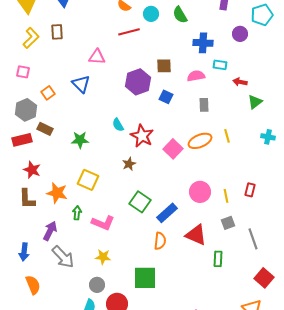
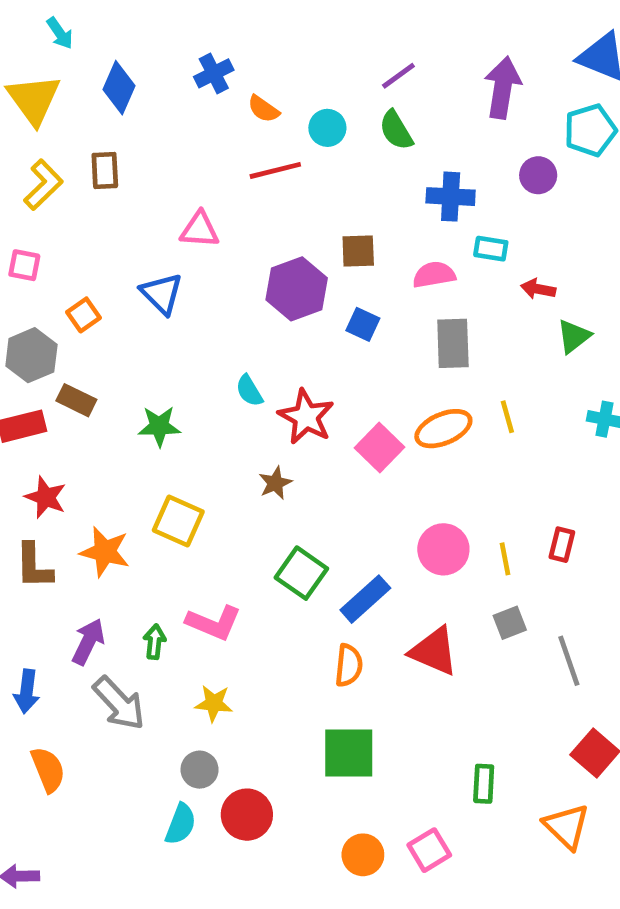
gray rectangle: (204, 105) -> (453, 343), size x1.5
green arrow: (77, 213) -> (155, 642), moved
green rectangle: (218, 259) -> (484, 784), moved
green square: (145, 278) -> (349, 753), moved

